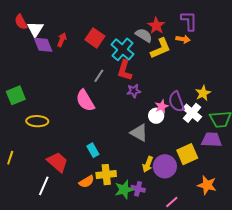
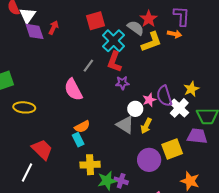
red square: (95, 38) -> (96, 21), moved, turned 36
white circle: (156, 116) -> (135, 109), moved
yellow arrow: (148, 164) -> (146, 126), moved
orange semicircle: (87, 182) -> (82, 127), moved

